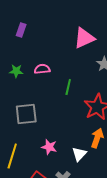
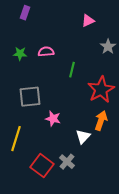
pink triangle: (84, 38) -> (88, 21), size x0.6
pink star: (49, 147) -> (53, 119), moved

